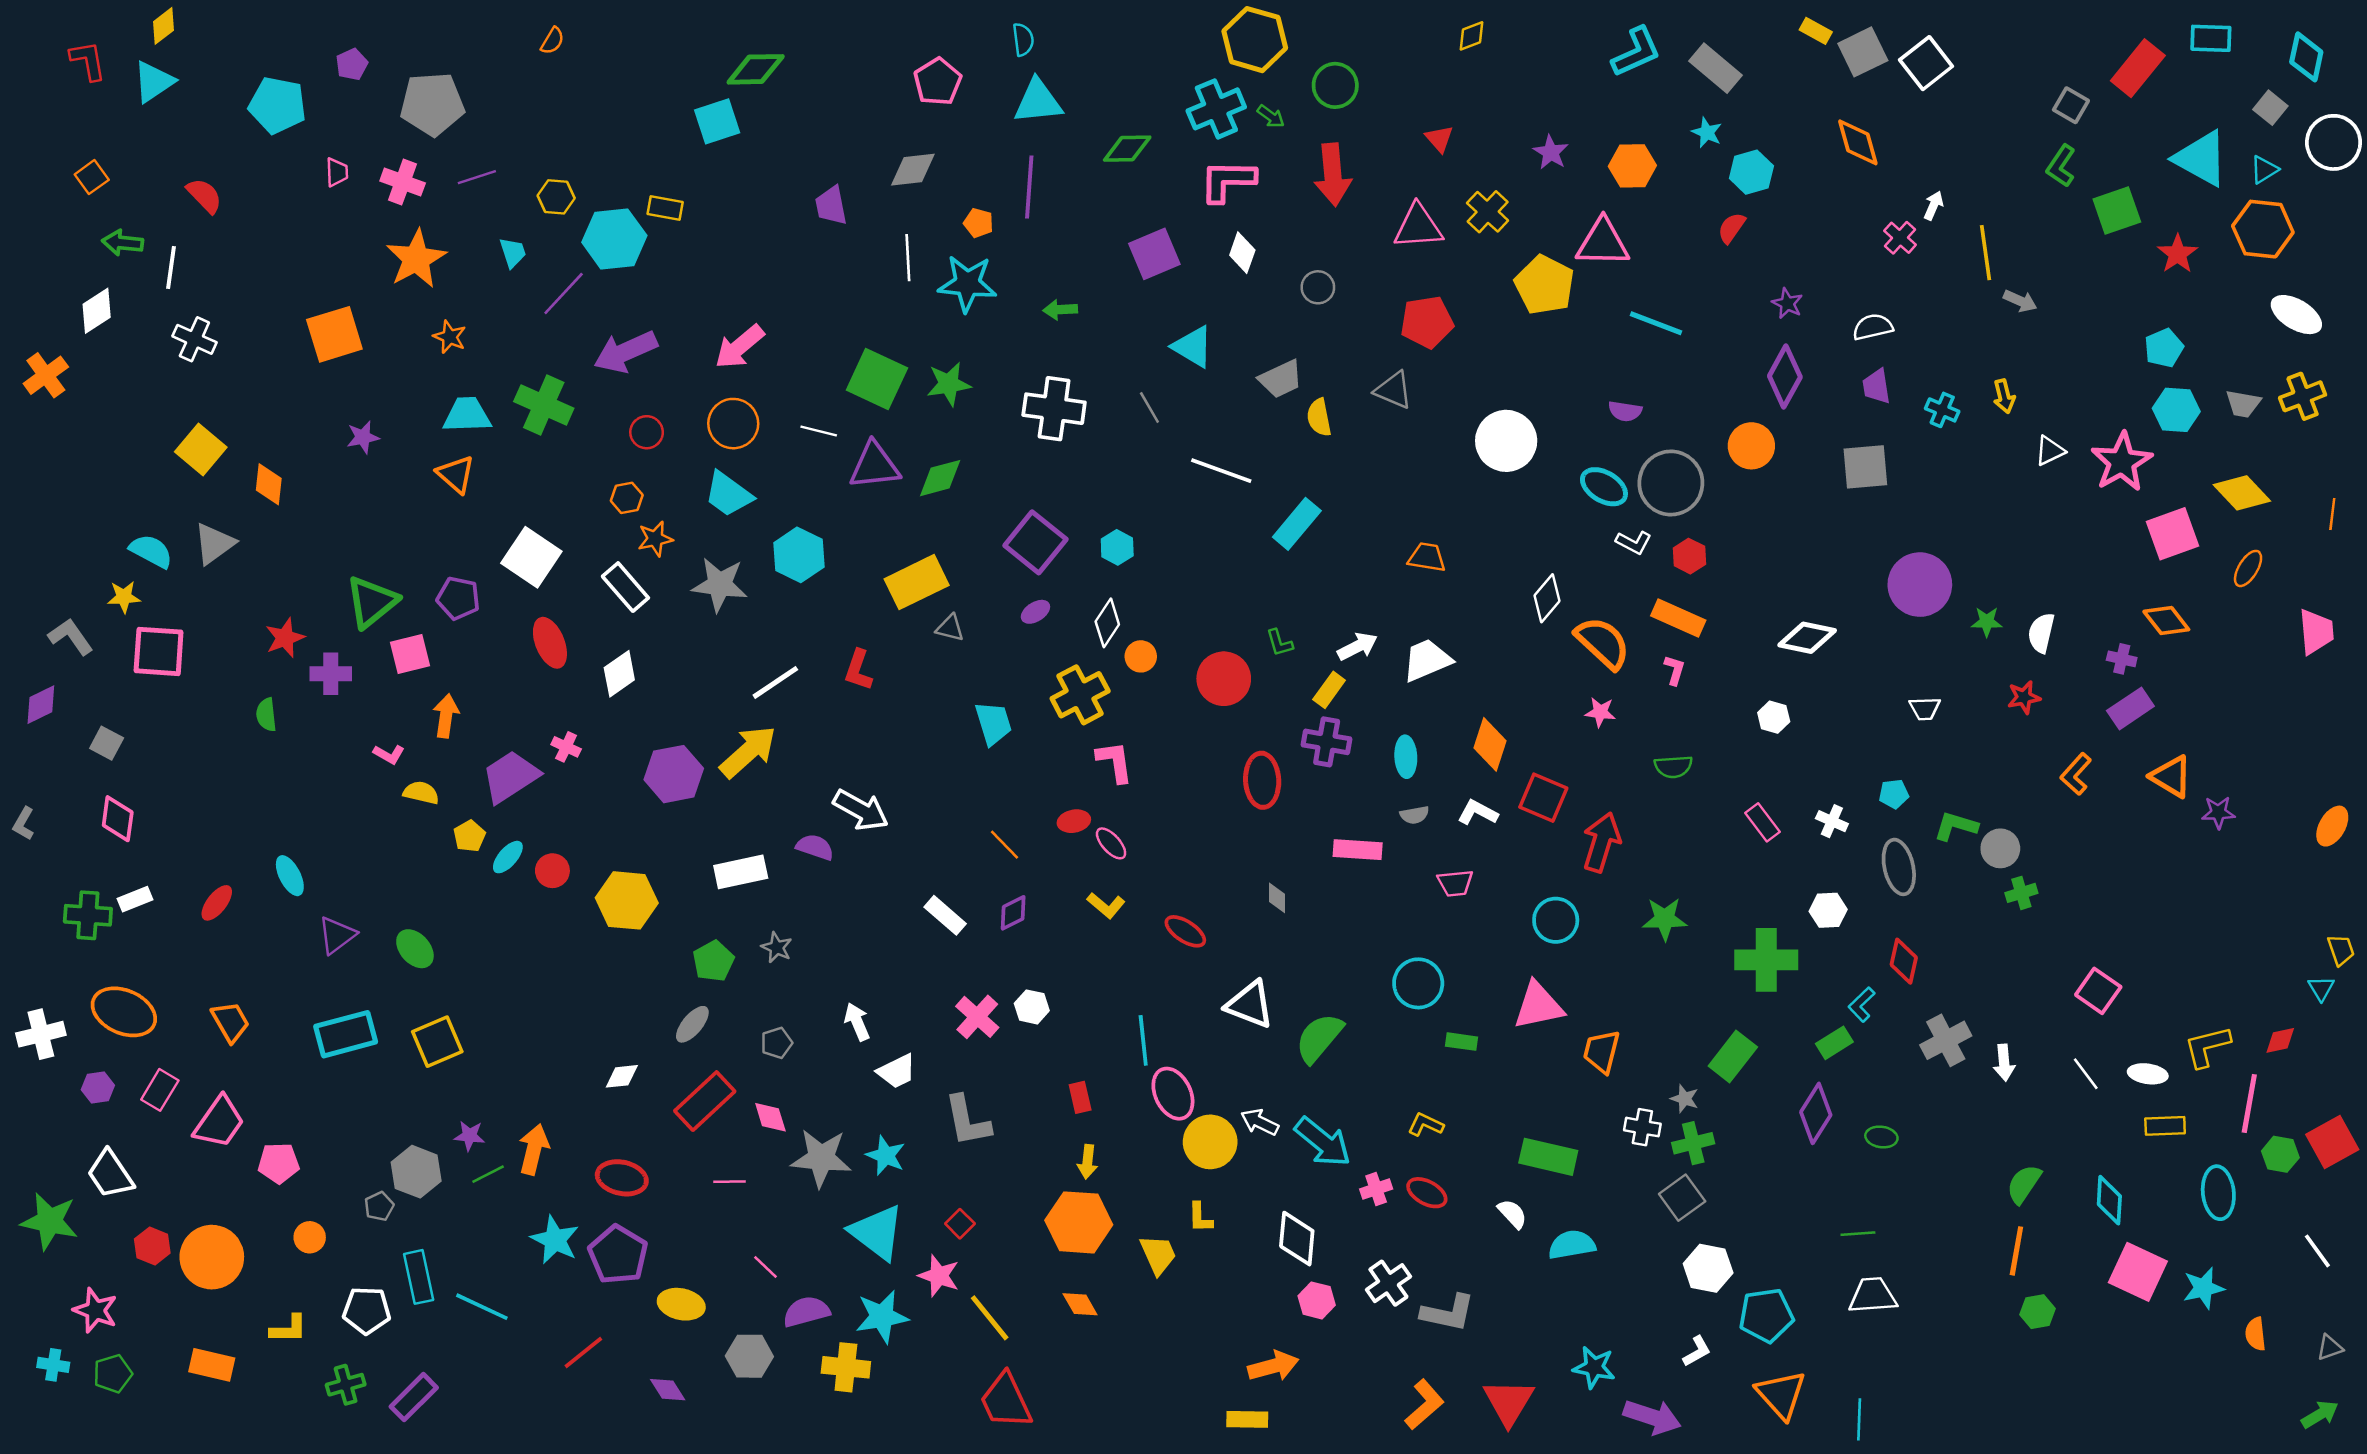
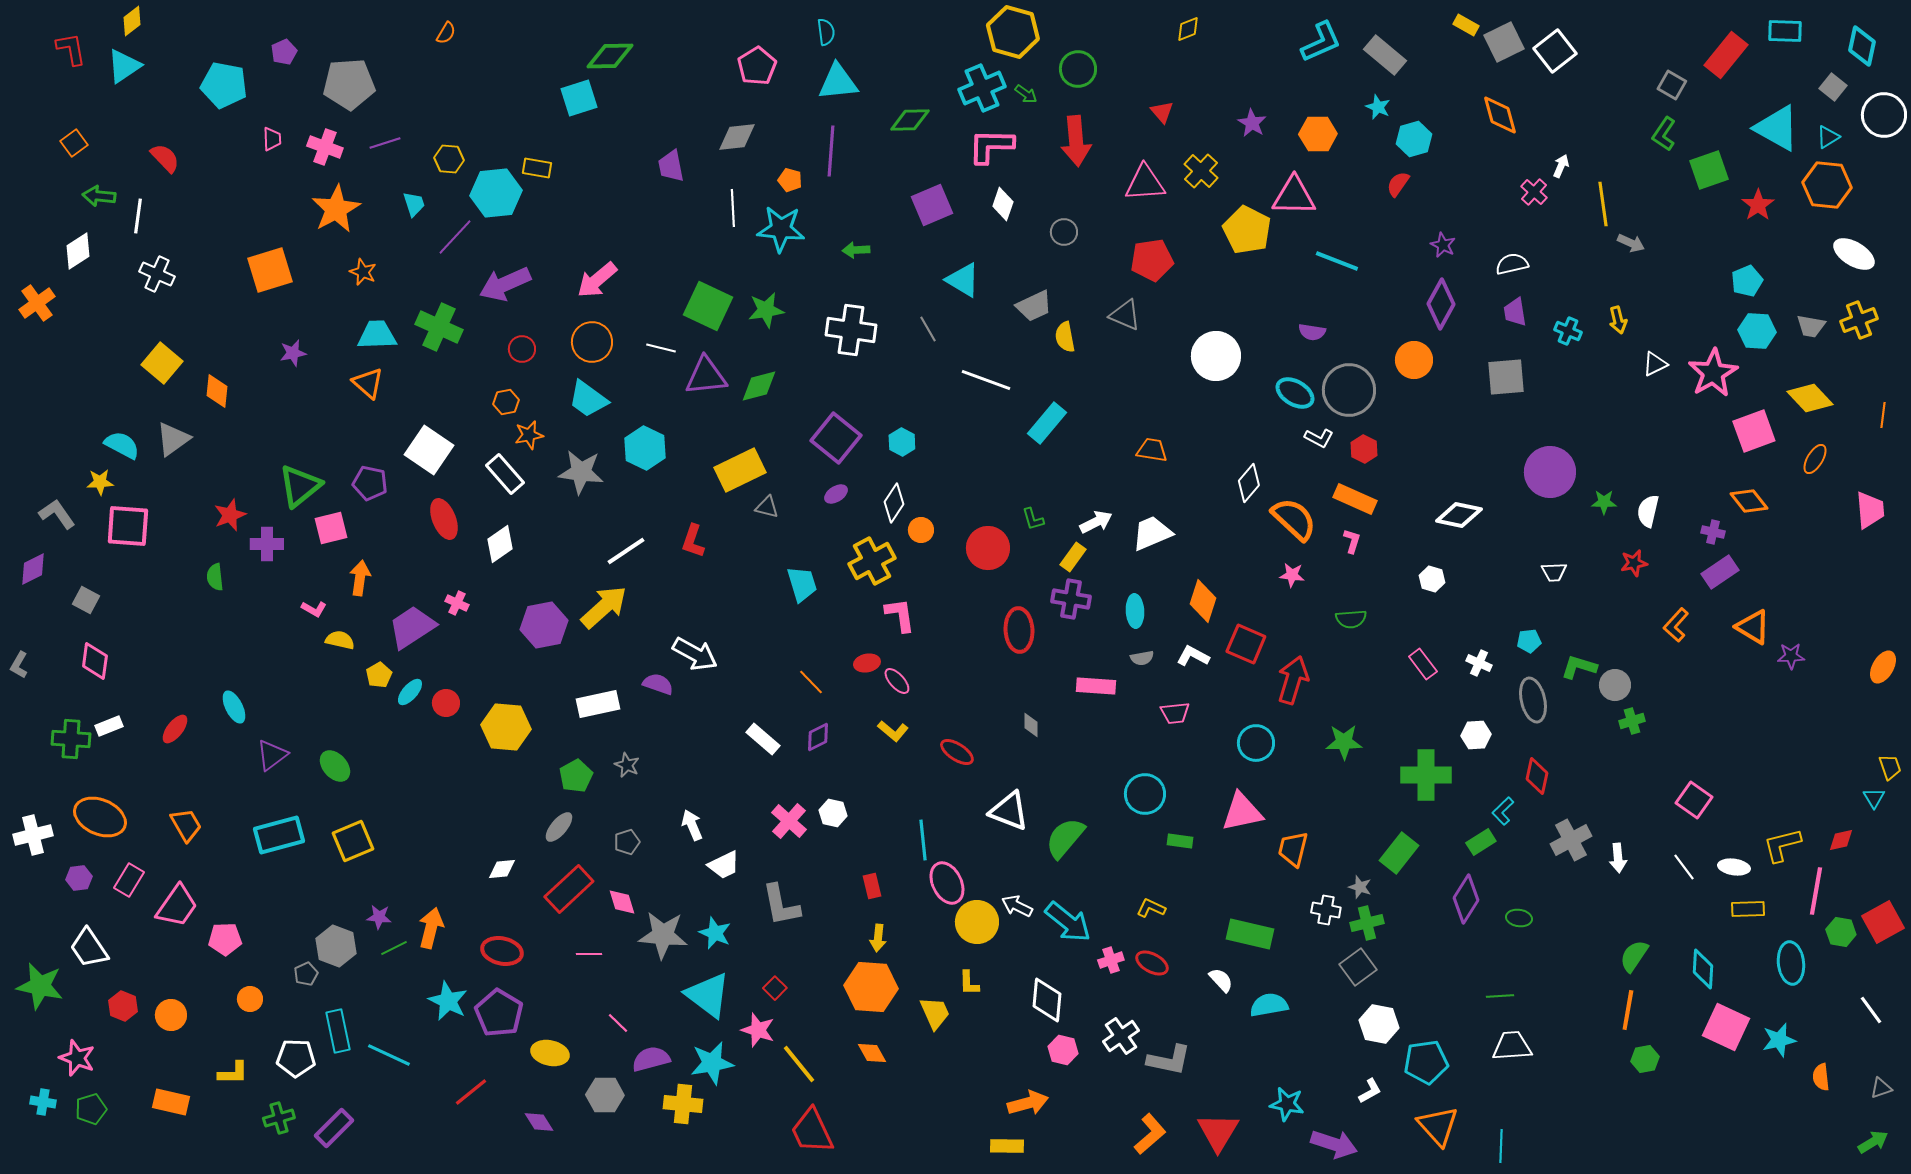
orange circle: (212, 1257) -> (171, 1015), size x0.6

